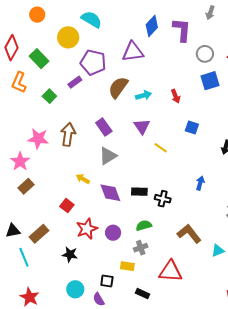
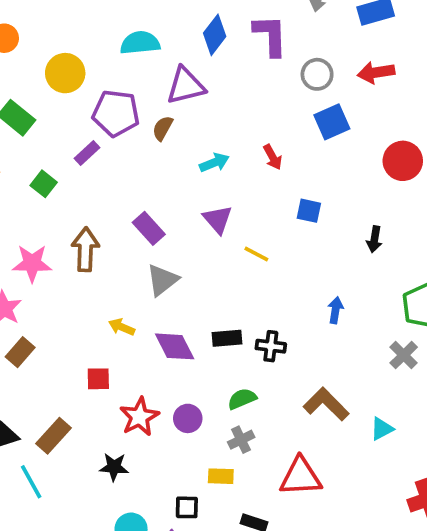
cyan semicircle: (91, 19) -> (140, 43), moved, turned -30
brown semicircle: (118, 87) -> (163, 128), moved, size x0.6
red square: (67, 206) -> (98, 379), turned -32

